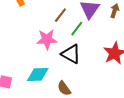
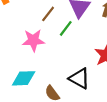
black triangle: (71, 54) -> (79, 79), moved

